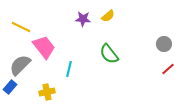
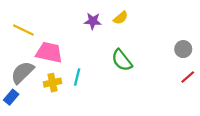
pink trapezoid: (44, 47) -> (49, 52), turned -40
yellow cross: (47, 92) -> (53, 83), moved

